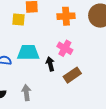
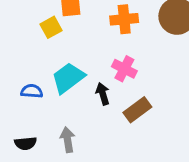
yellow square: (18, 20) -> (51, 27), turned -32
cyan trapezoid: (28, 53) -> (68, 78), turned -35

